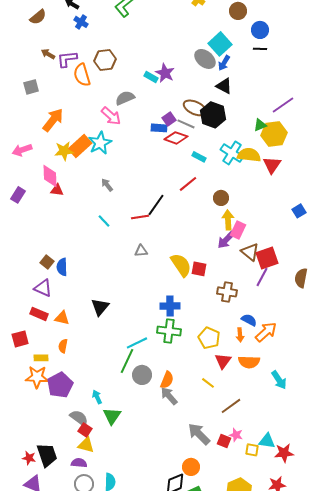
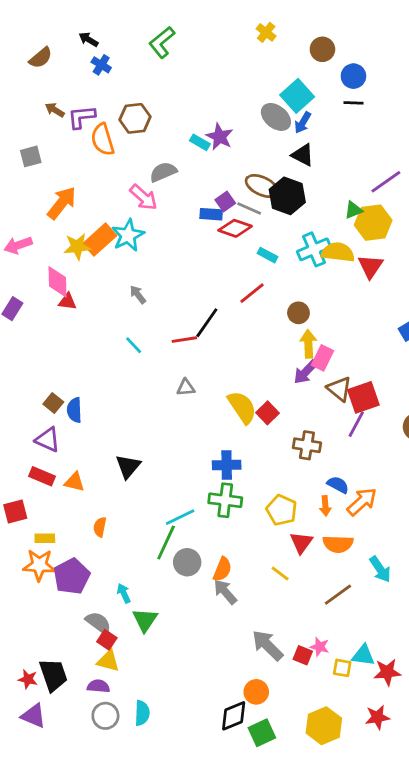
cyan cross: (232, 153) -> (314, 249), turned 35
red square: (199, 269) -> (267, 413), turned 35
orange semicircle: (63, 346) -> (100, 527), moved
brown line: (231, 406) -> (338, 595), moved

